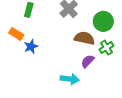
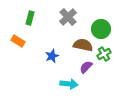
blue star: (31, 47) -> (52, 56), moved

